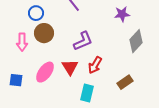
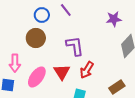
blue circle: (36, 13) -> (42, 15), moved
purple L-shape: (83, 41) -> (75, 46), turned -75
pink arrow: (22, 42) -> (15, 63), moved

